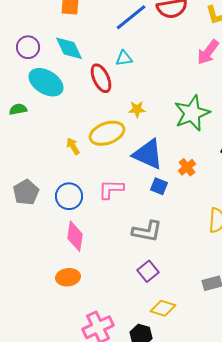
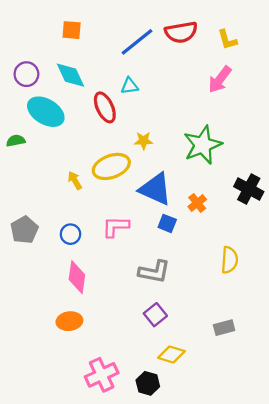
blue circle: (69, 196) -> (70, 234), size x0.7

